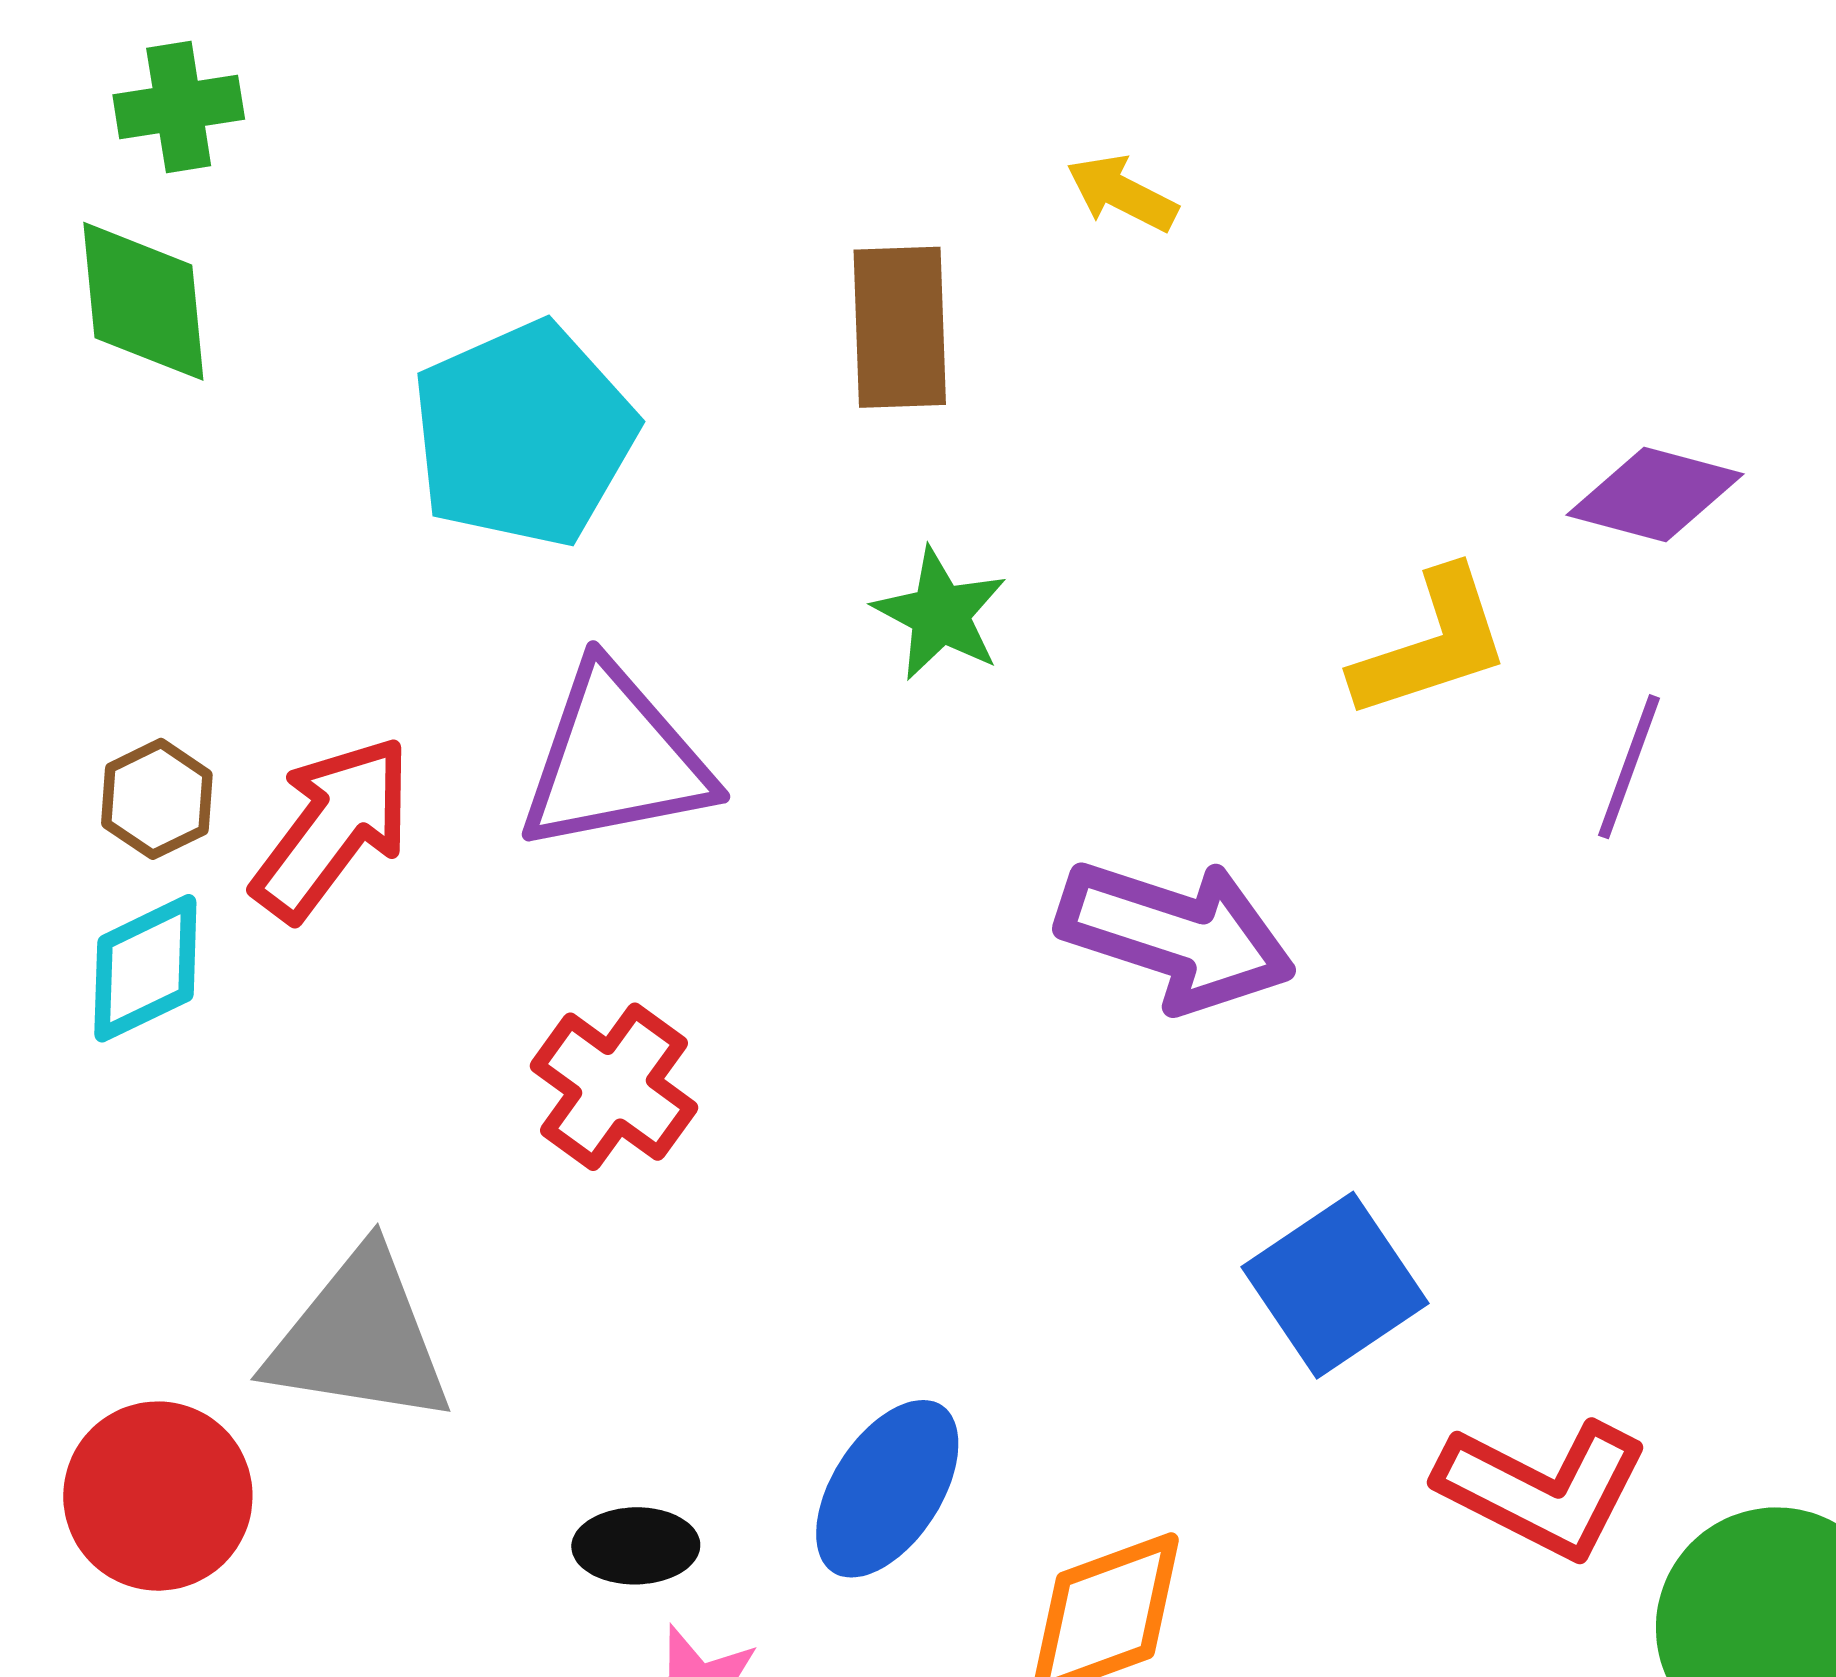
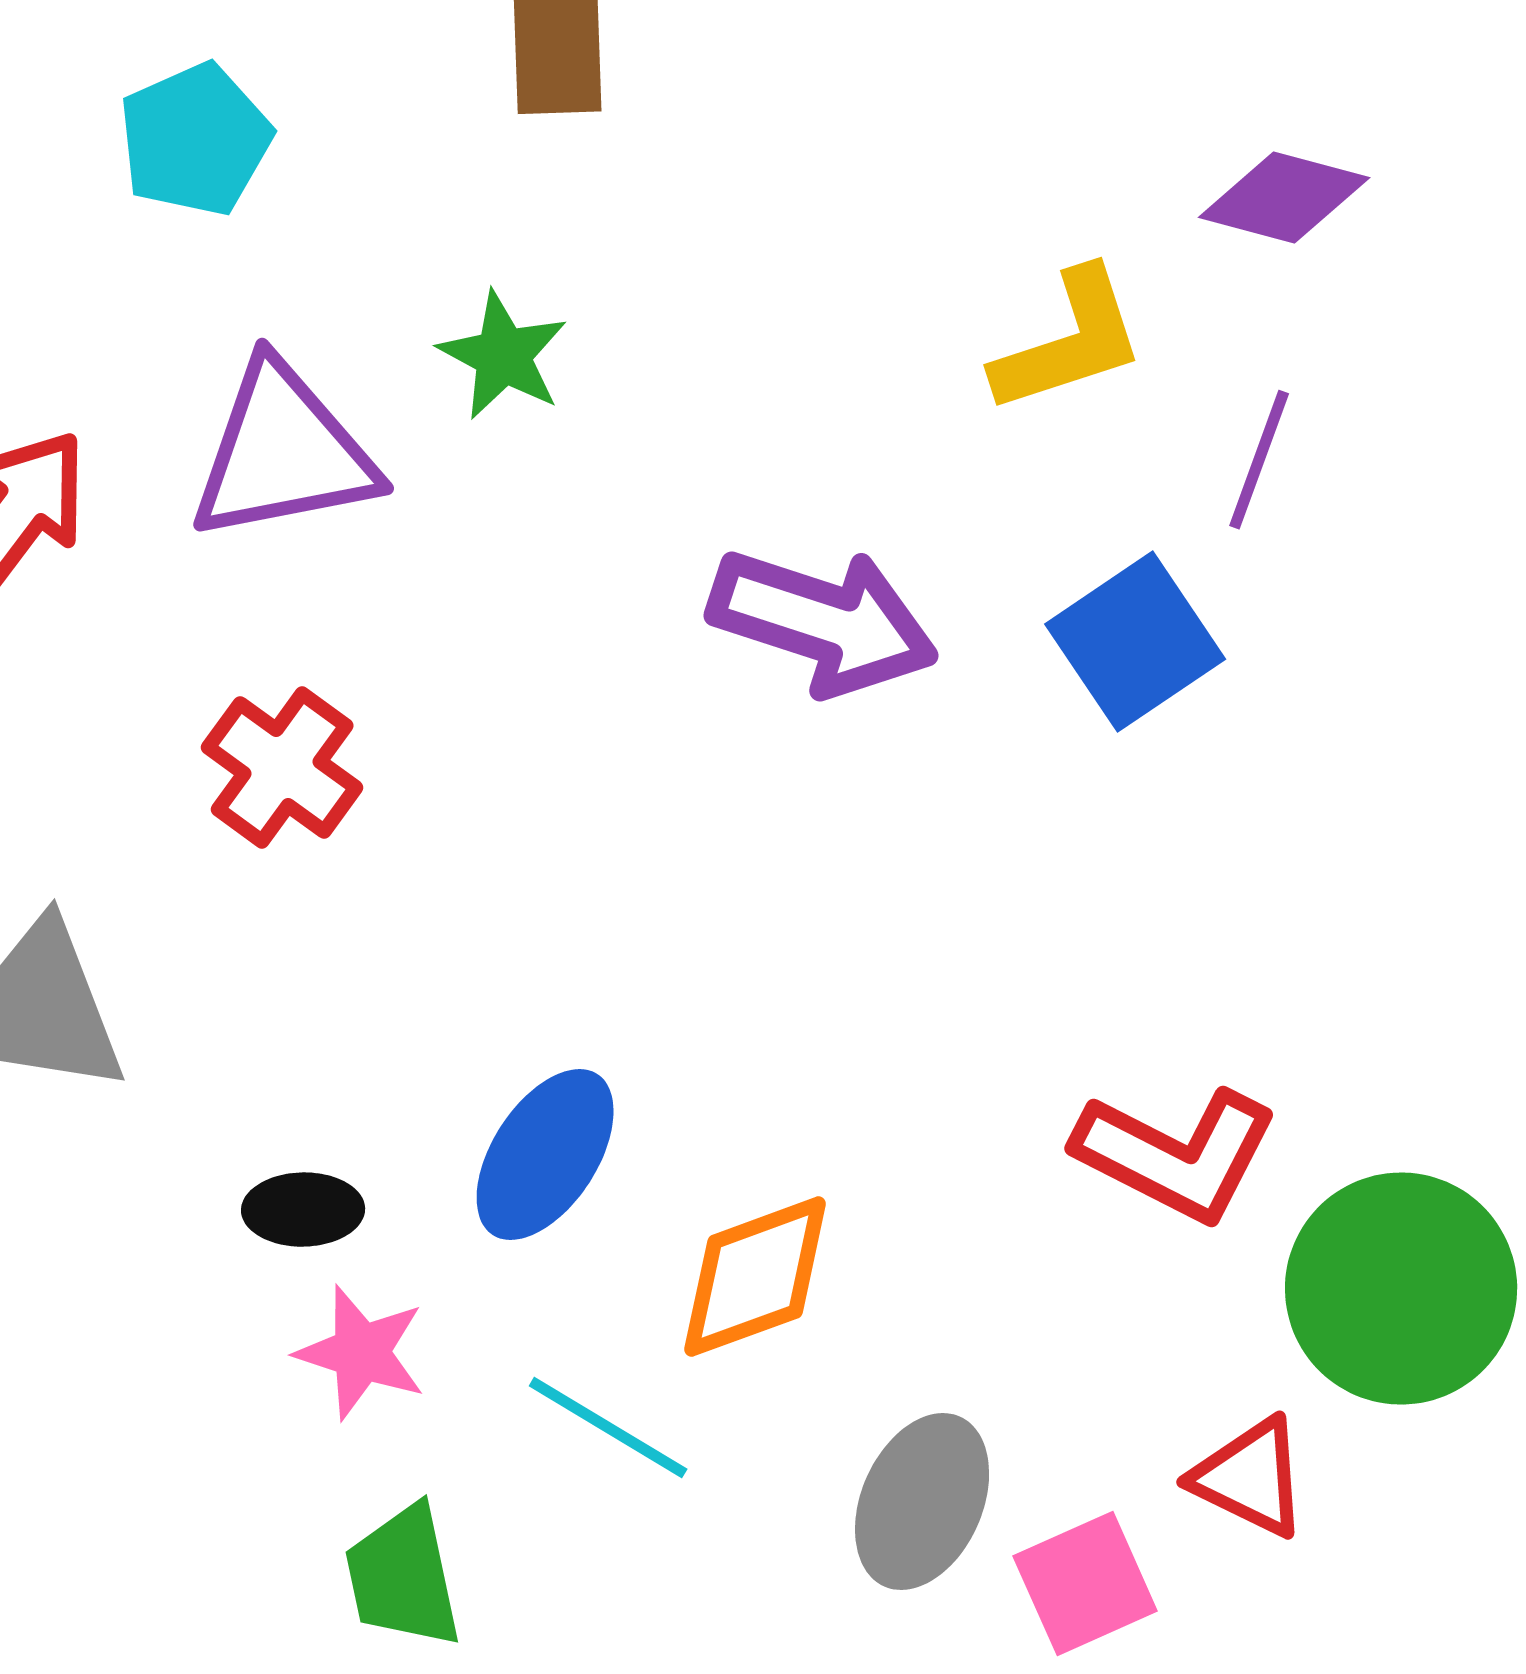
cyan pentagon: (524, 434) -> (195, 140), size x0.7
green star: (940, 614) -> (503, 356), moved
blue square: (1335, 1285) -> (1135, 642), moved

